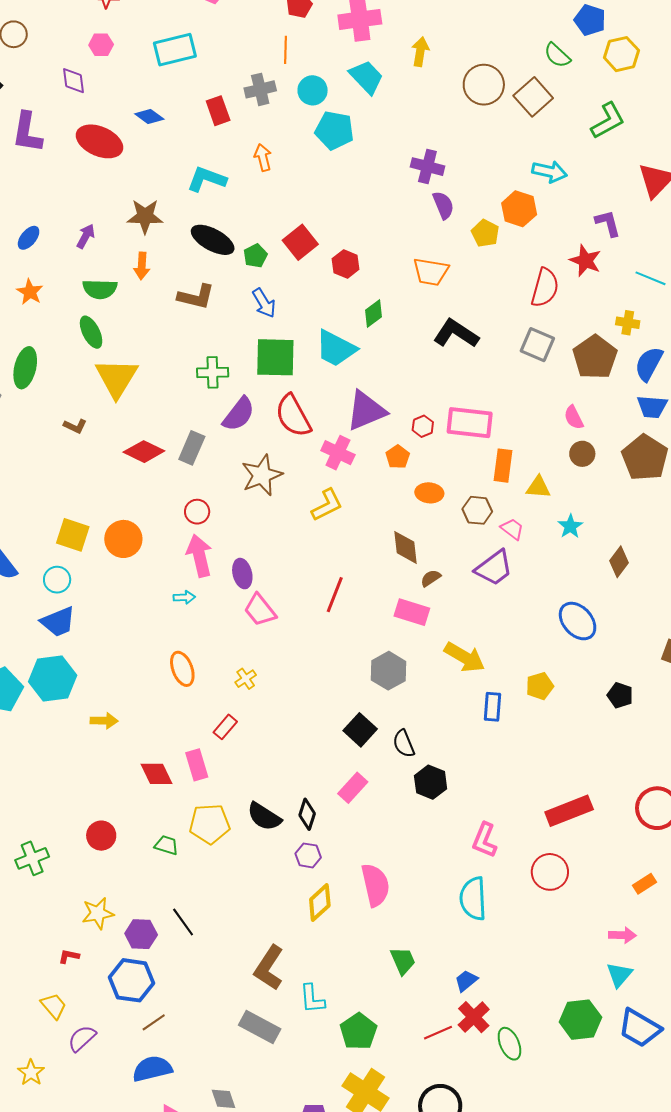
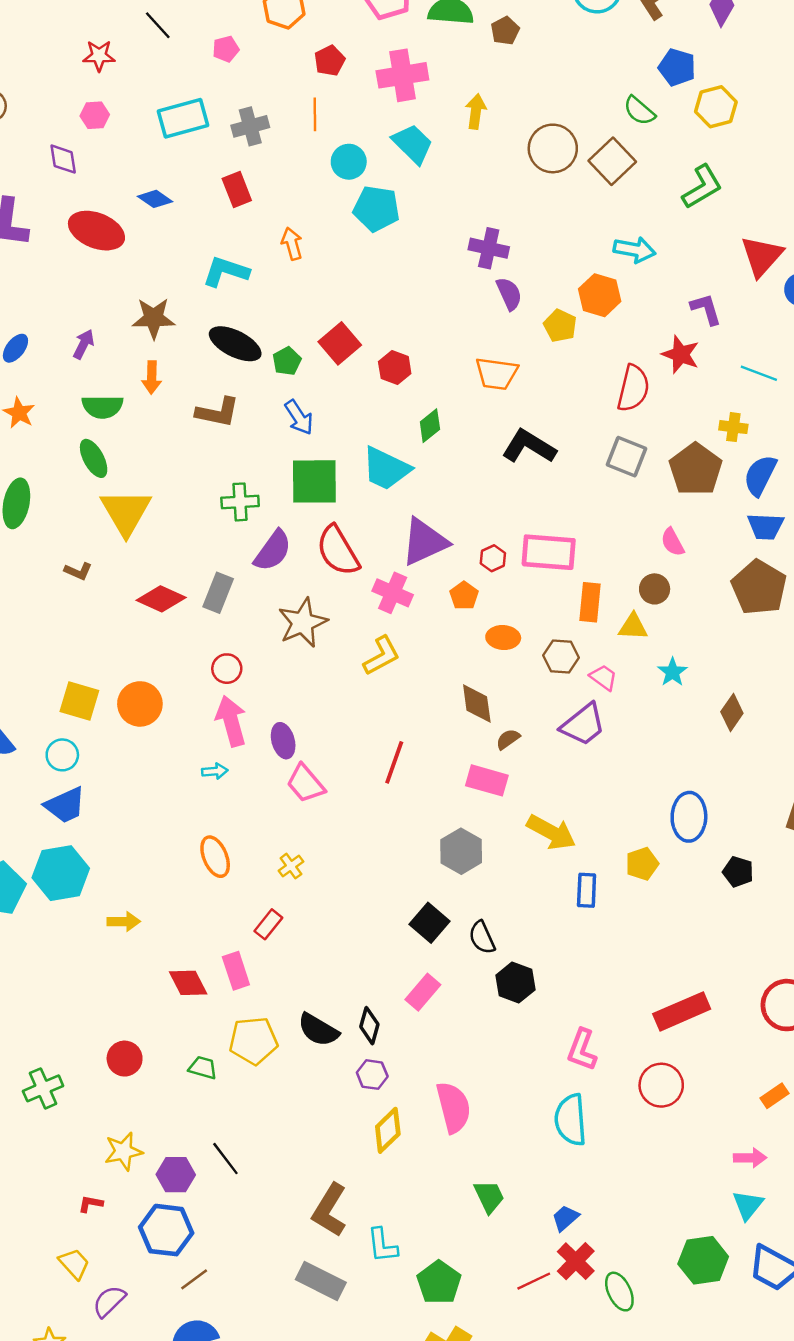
gray cross: (260, 89) -> (250, 126), moved
brown circle: (582, 454) -> (655, 589), moved
blue ellipse: (578, 621) -> (689, 817), moved, turned 45

